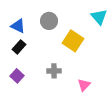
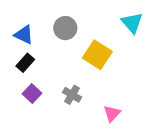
gray cross: (54, 71) -> (72, 95), turned 32
purple square: (17, 76) -> (32, 93), moved

